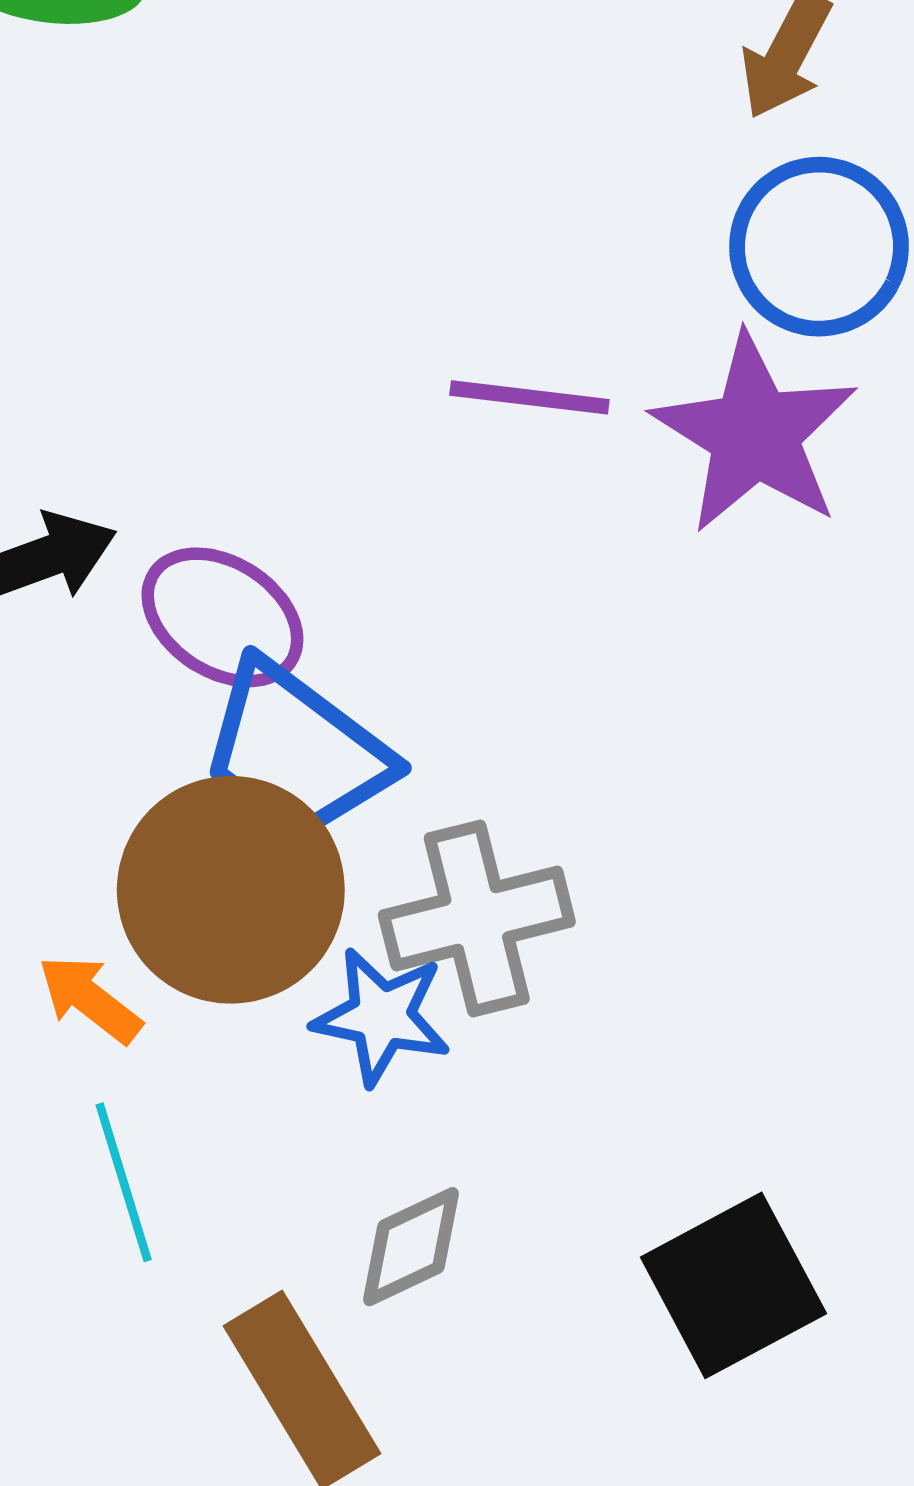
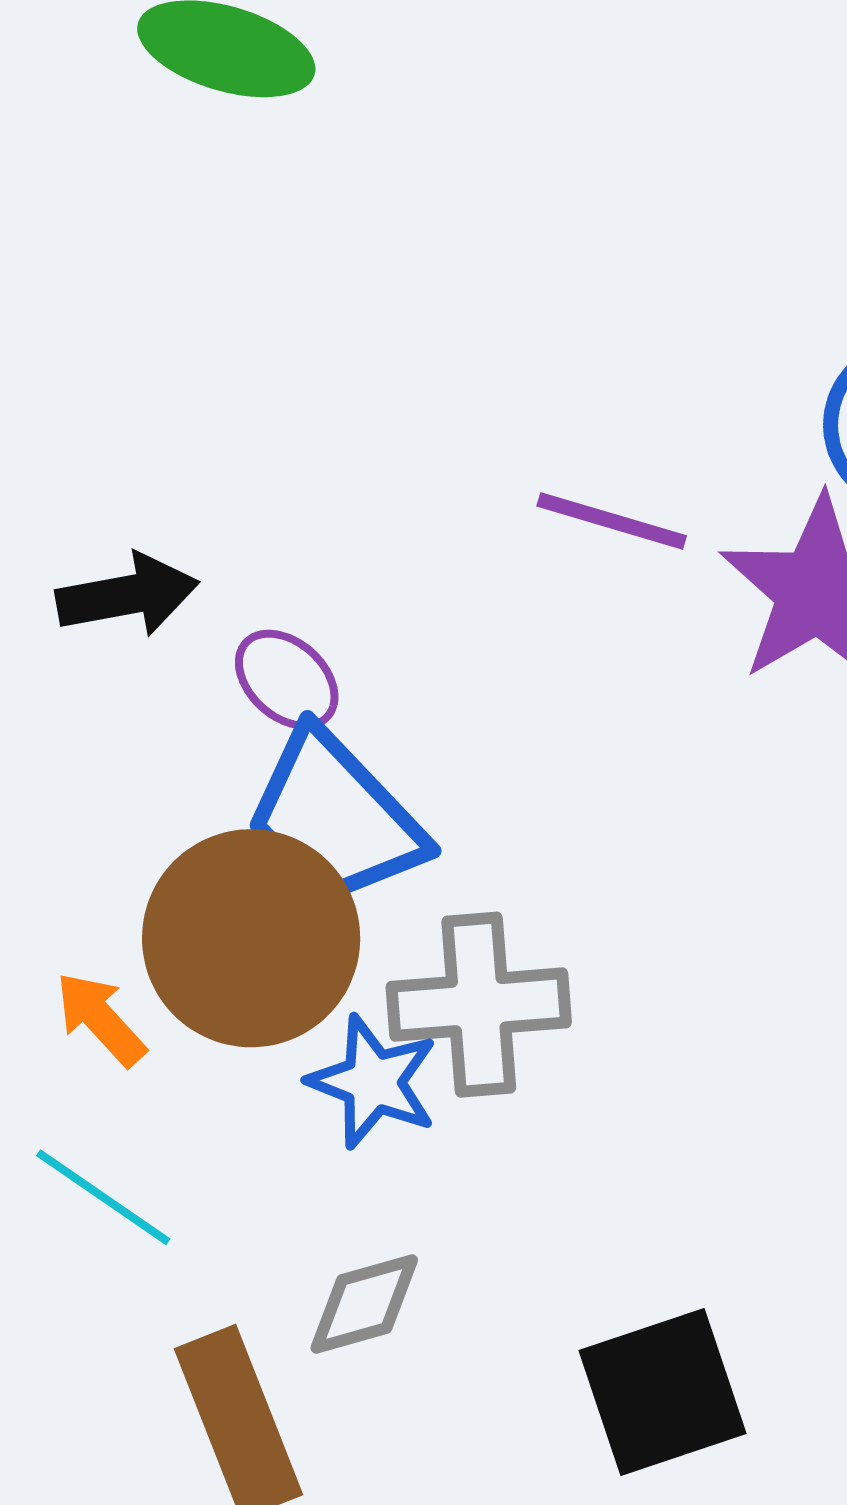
purple ellipse: (222, 617) -> (287, 680), size x0.7
cyan line: (124, 1182) -> (103, 1197), turned -48

